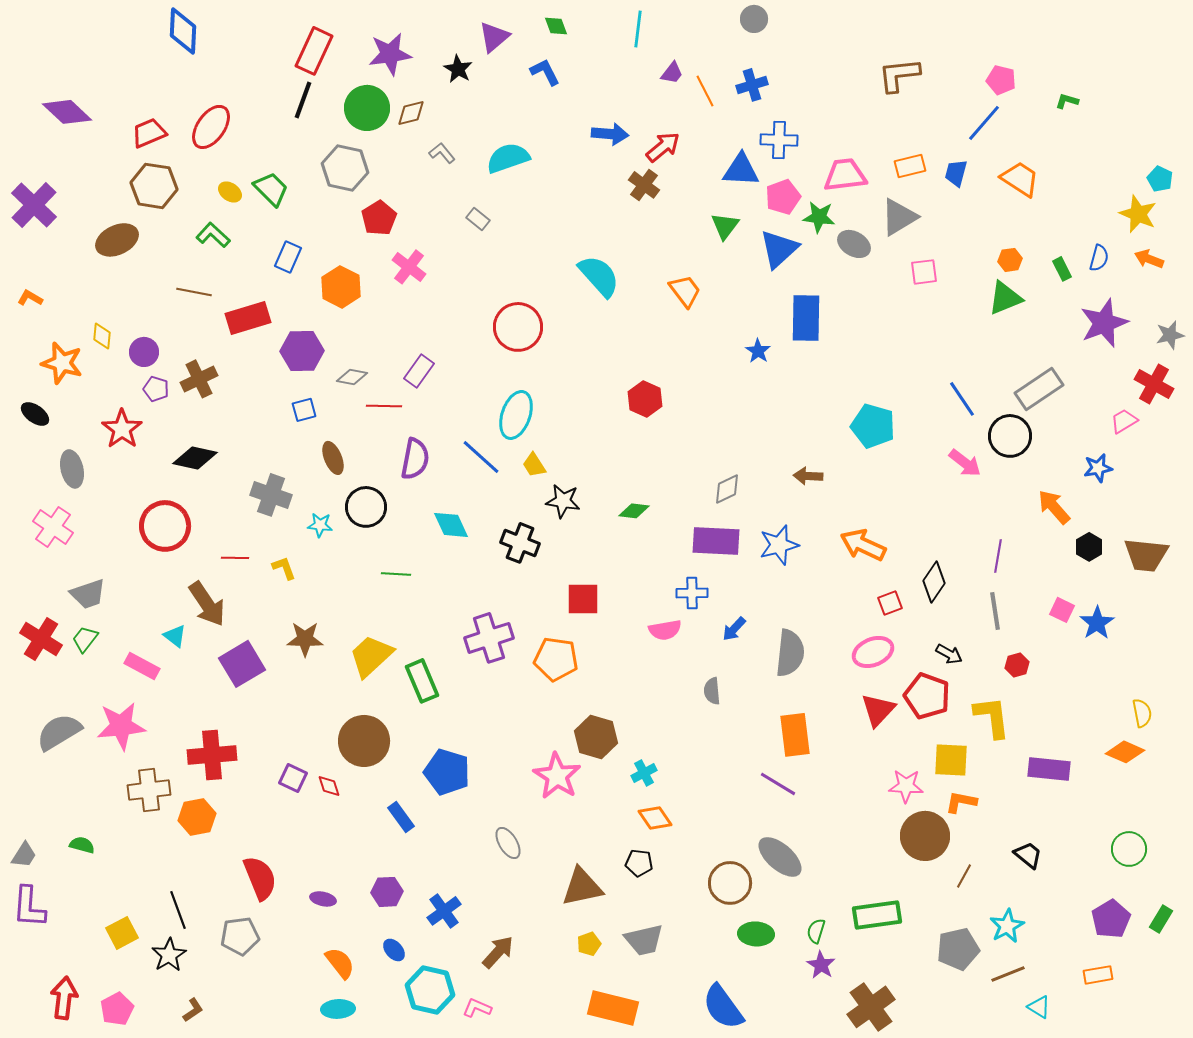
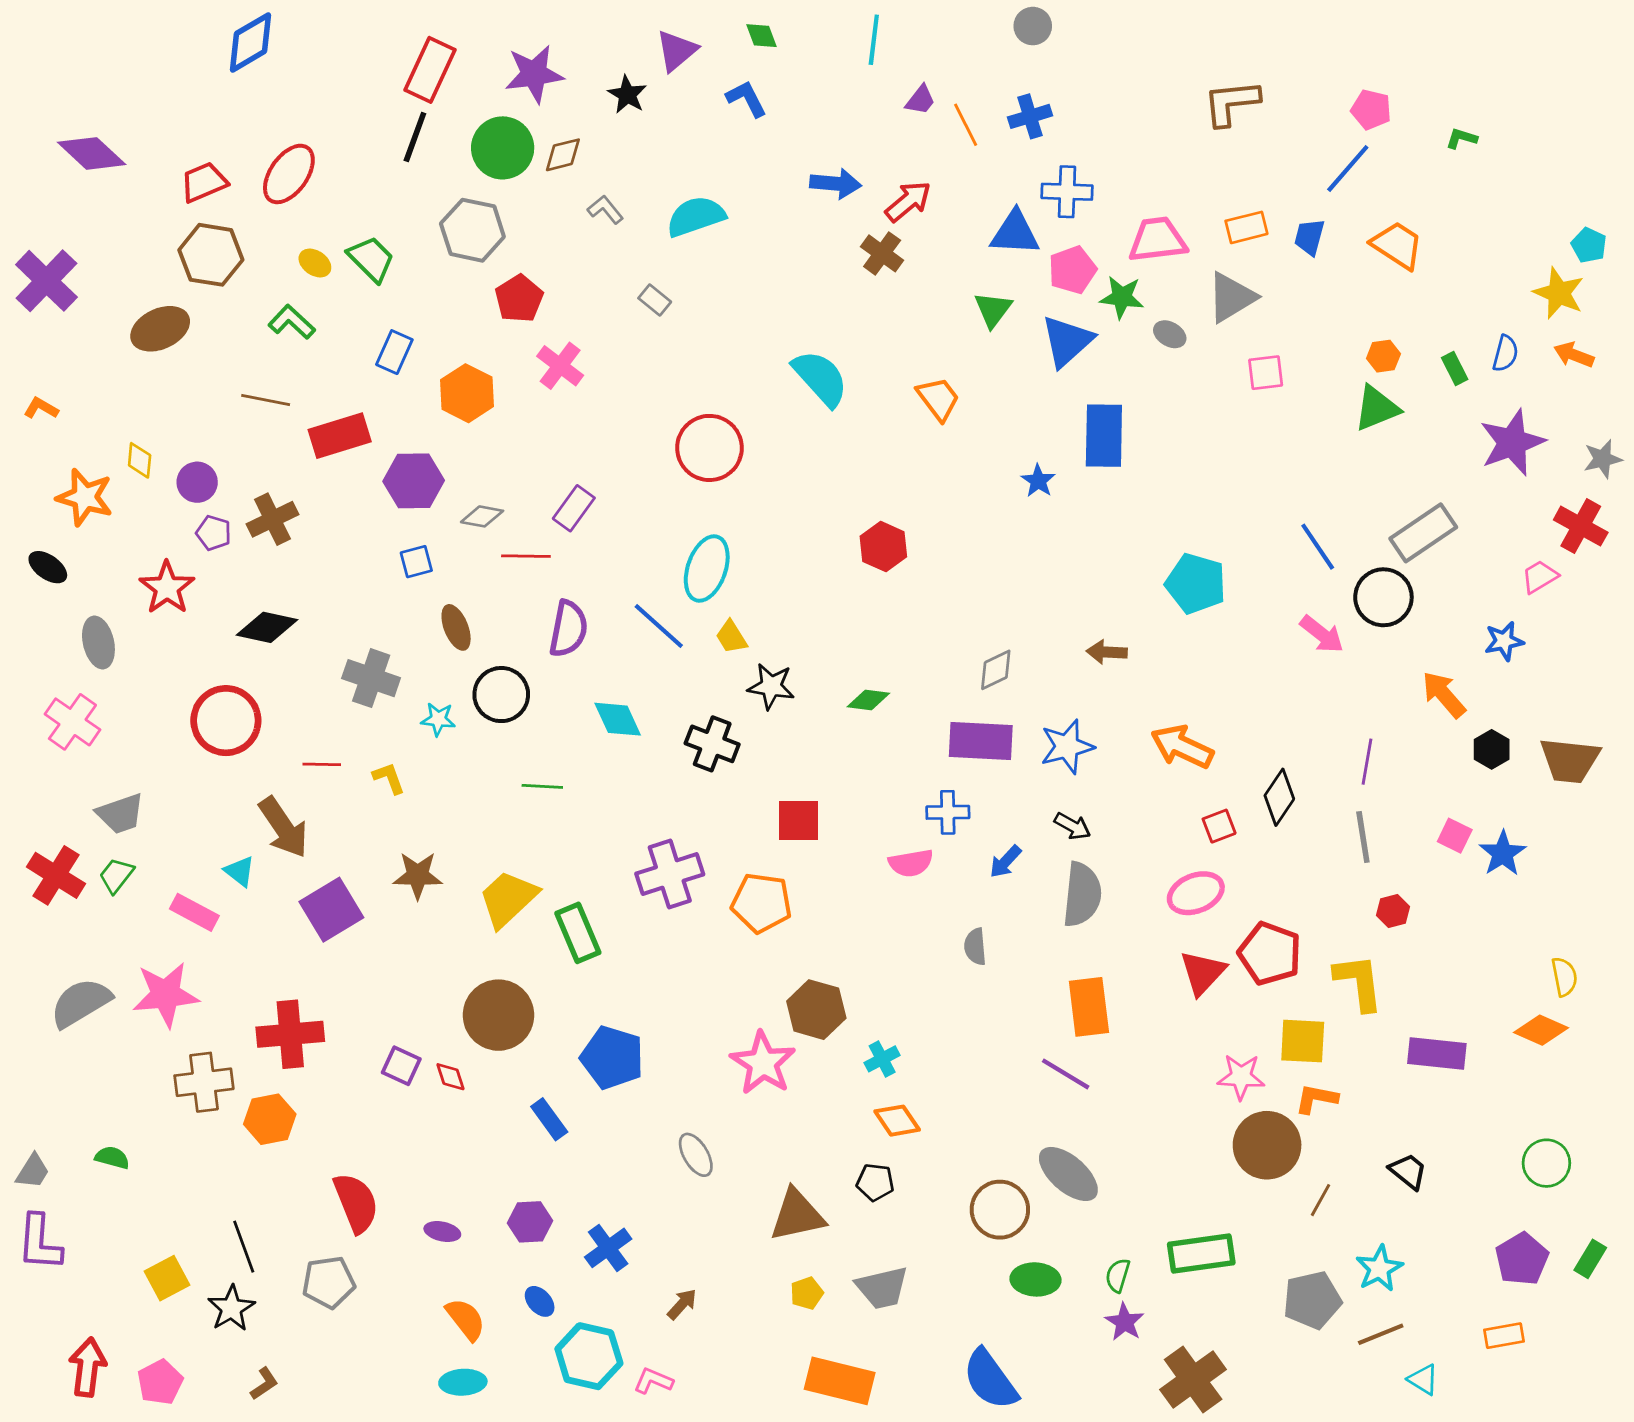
blue diamond: (183, 31) -> (251, 42), turned 57
gray ellipse: (854, 244) -> (1170, 334), size x0.7
black arrow: (949, 654) -> (1072, 826), moved
brown arrow: (498, 952) -> (682, 1304), size x0.7

